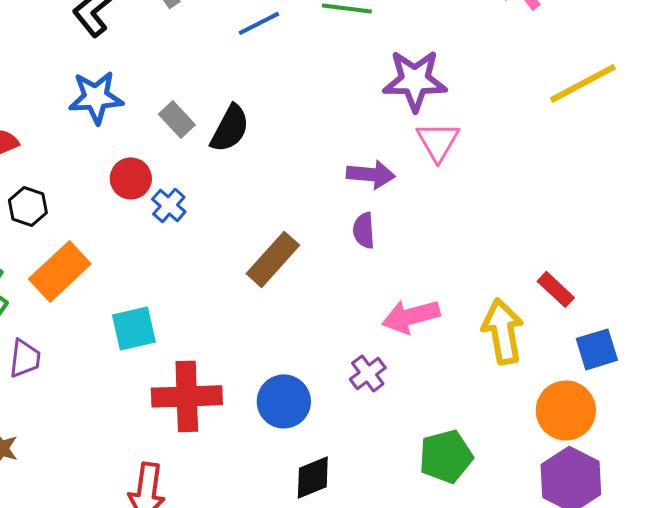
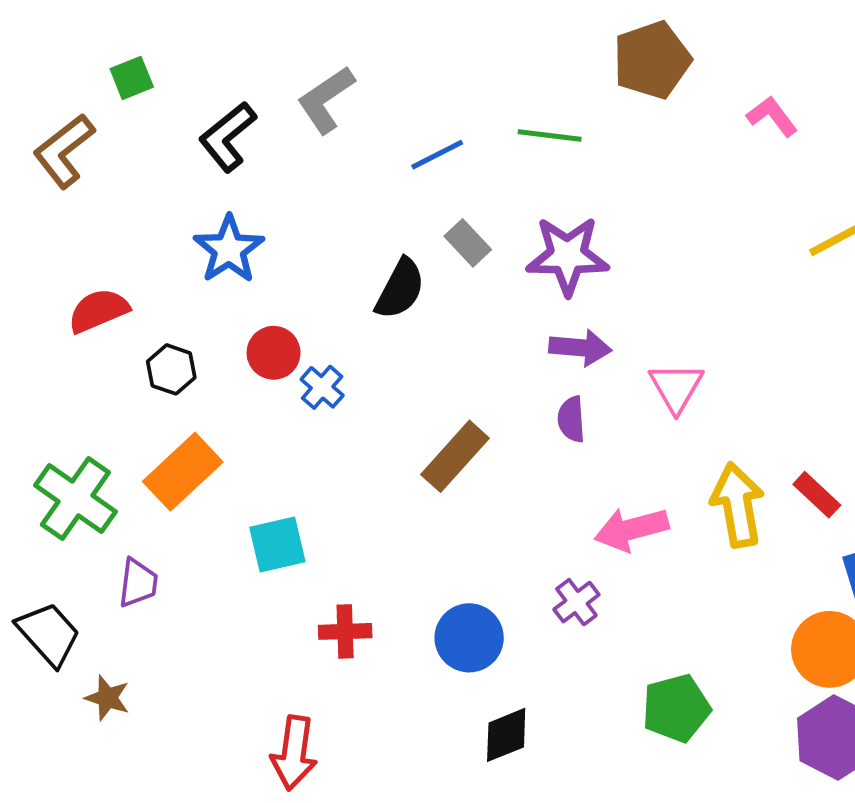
purple star: (415, 80) -> (568, 256), moved
blue star: (96, 97) -> (229, 249), turned -30
gray rectangle: (177, 119) -> (468, 243), moved
pink triangle: (438, 141) -> (676, 387), moved
black hexagon: (28, 206) -> (171, 369), moved
yellow arrow: (503, 331) -> (738, 505), moved
red cross: (187, 396) -> (345, 631), size x0.6

